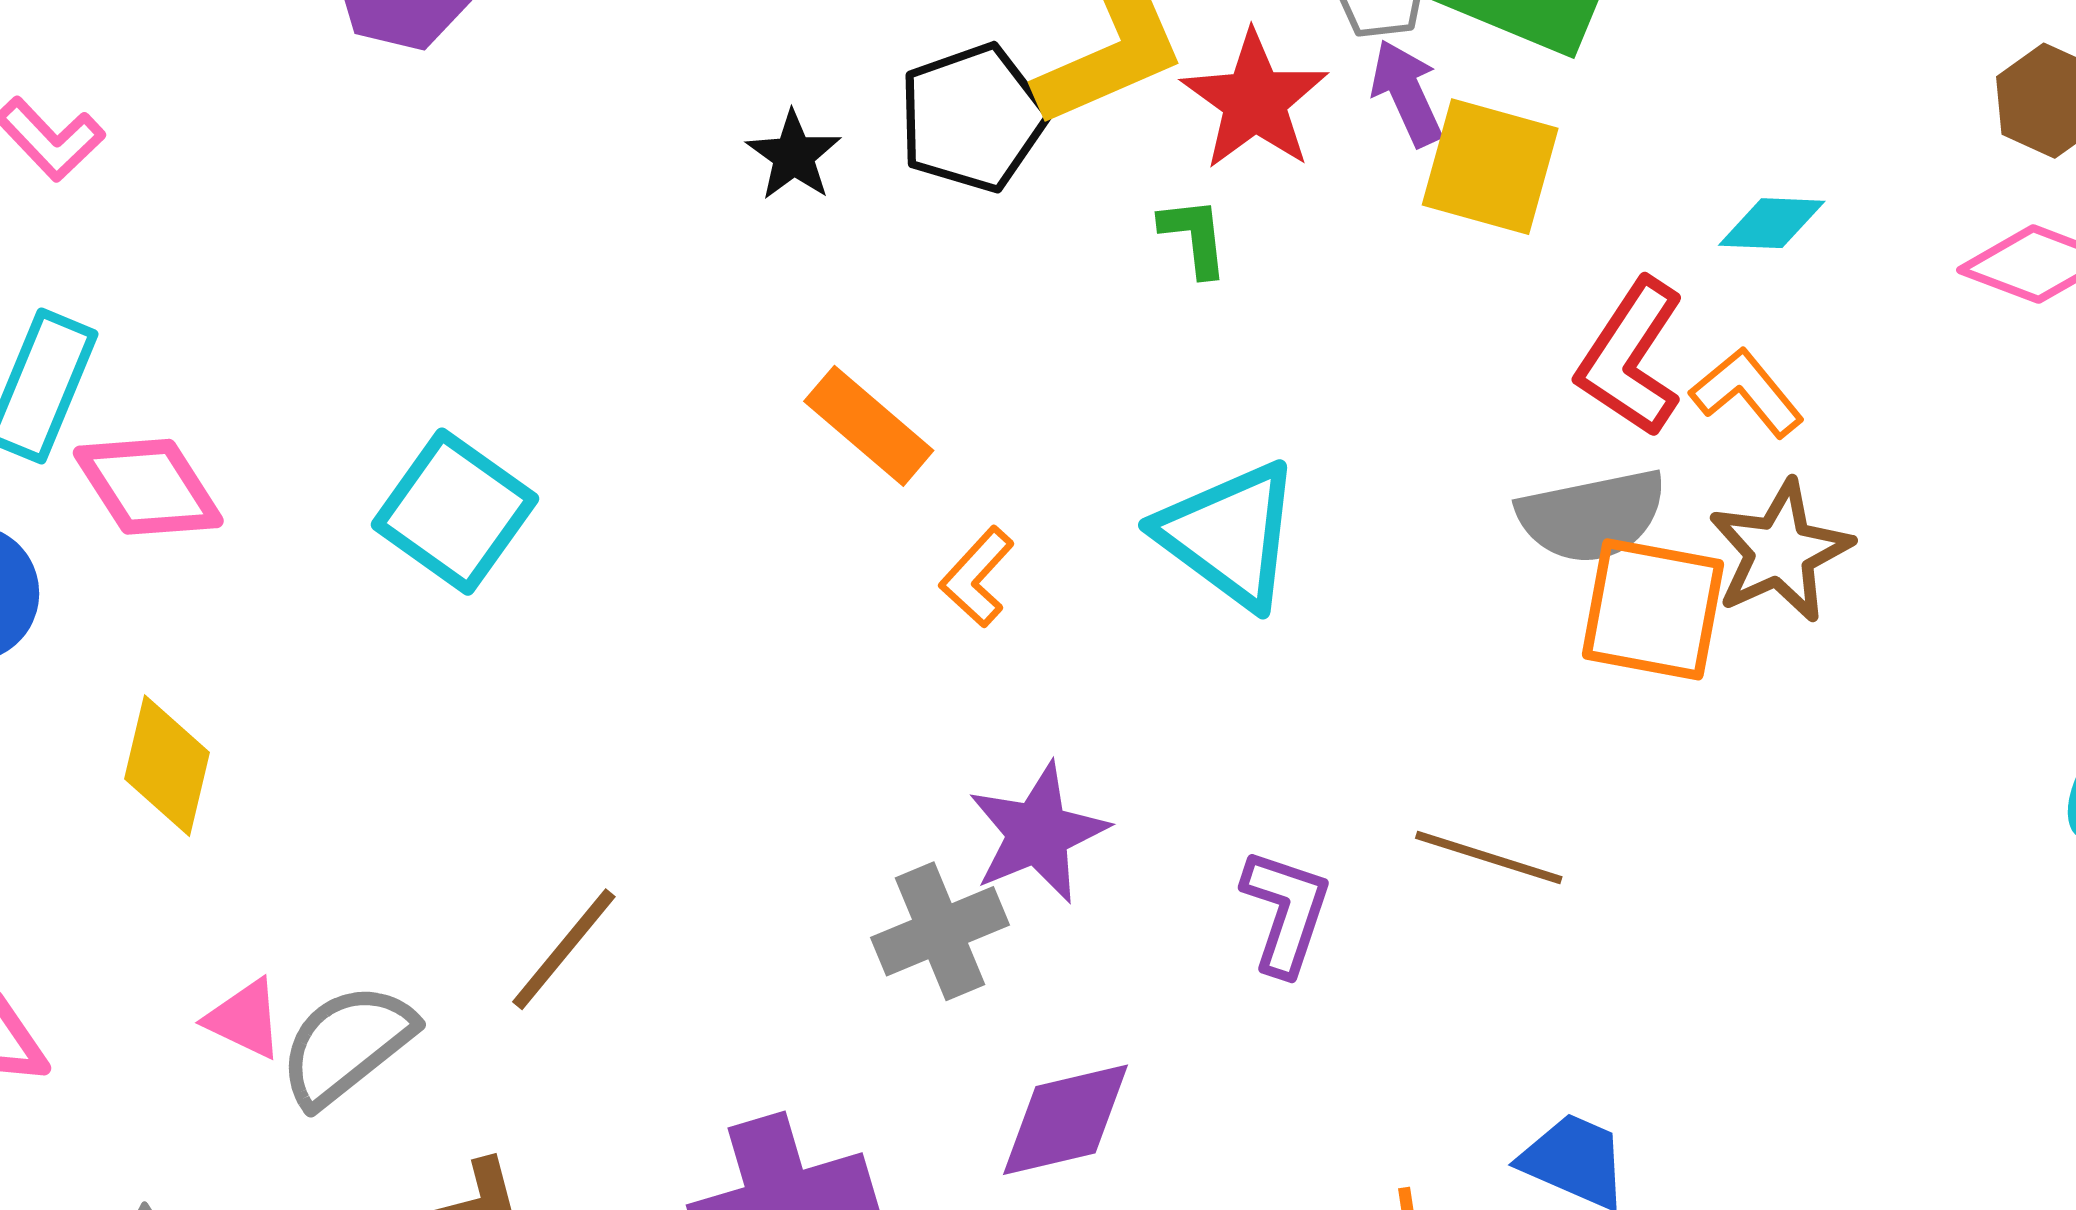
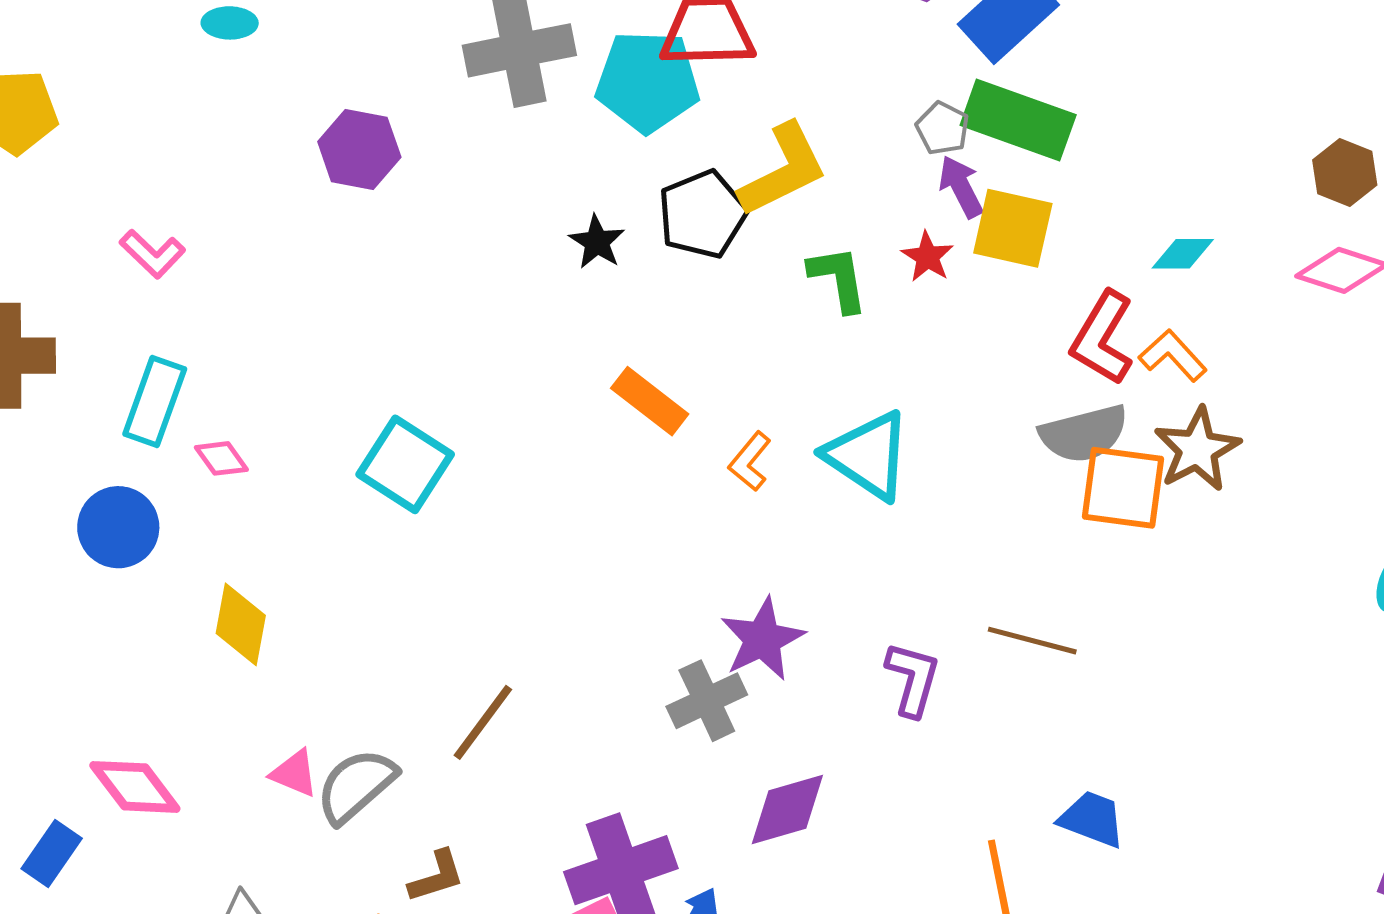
red star: (1255, 101) -> (927, 257), moved, size x0.6
green L-shape: (1194, 237) -> (838, 279), size x1.4
pink diamond: (148, 487) -> (221, 458), size x0.6
orange L-shape: (977, 577) -> (750, 461), moved

